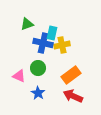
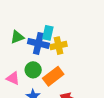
green triangle: (27, 24) -> (17, 37), moved
orange rectangle: (71, 75) -> (53, 76), moved

